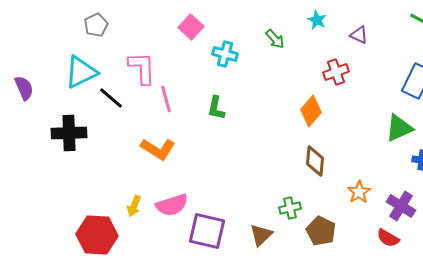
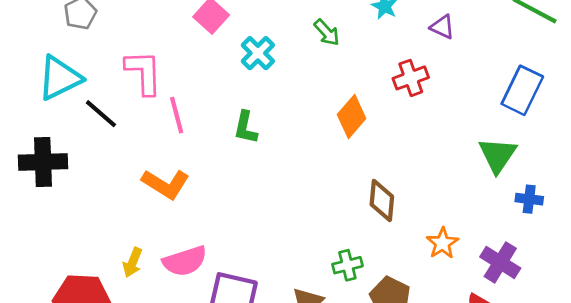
cyan cross: (225, 54) -> (258, 53), turned 30
orange diamond: (311, 111) -> (352, 116), moved
green triangle: (399, 128) -> (498, 155), turned -32

